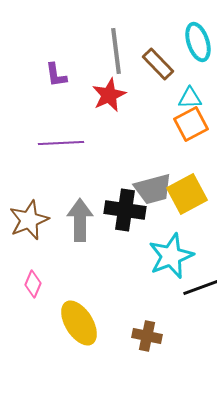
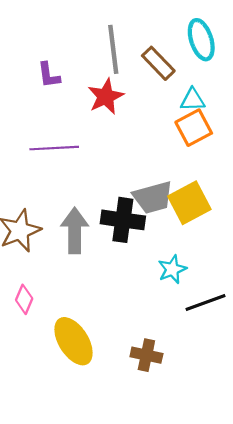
cyan star: (171, 256) -> (172, 269), size x0.6

